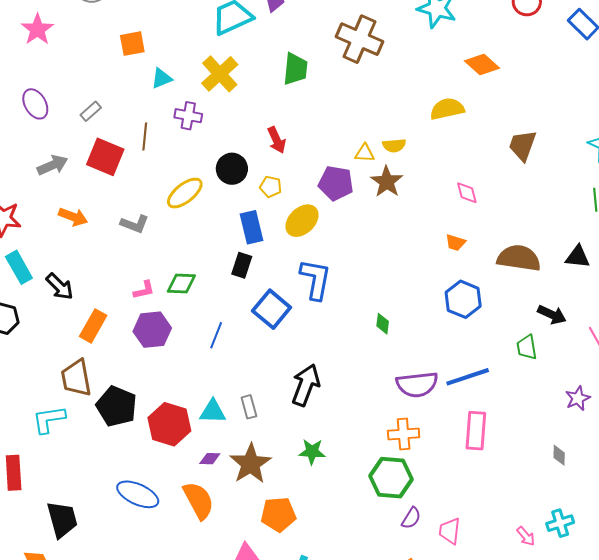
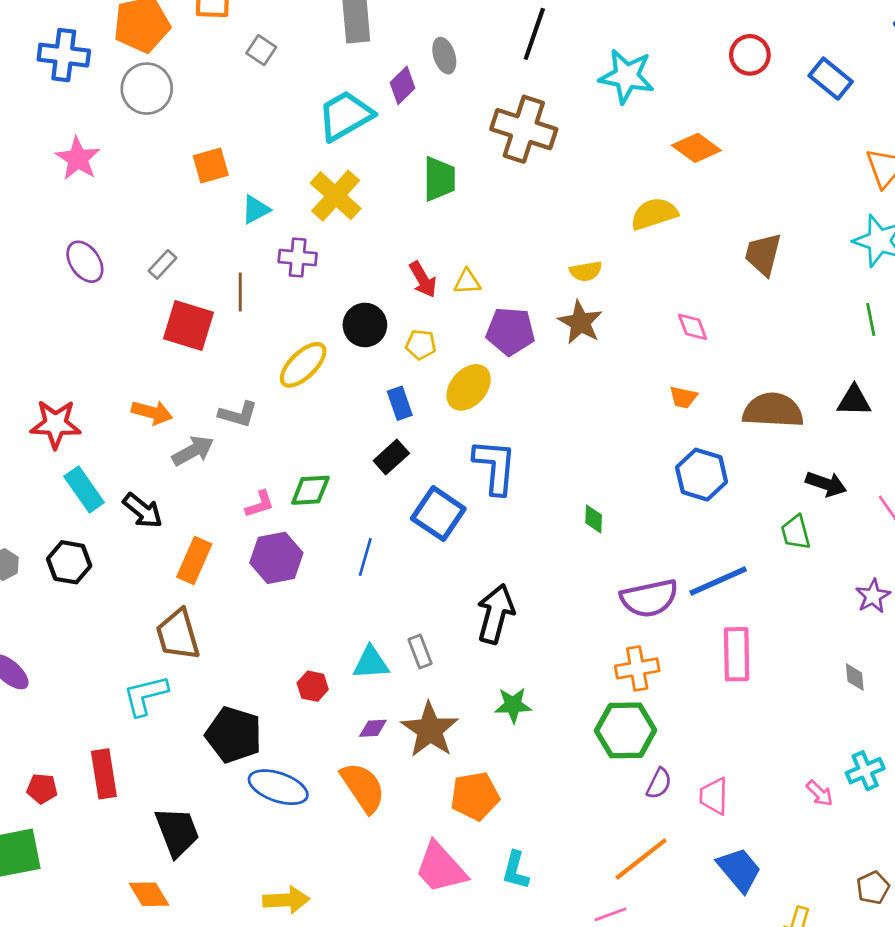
yellow triangle: (365, 153) -> (467, 282), moved
gray arrow: (52, 165) -> (193, 451), moved
blue rectangle: (251, 227) -> (400, 403), size x0.7
black rectangle: (242, 265) -> (391, 457), turned 35
black pentagon: (117, 406) -> (234, 735), moved
red hexagon: (169, 424) -> (313, 686), size x0.5

